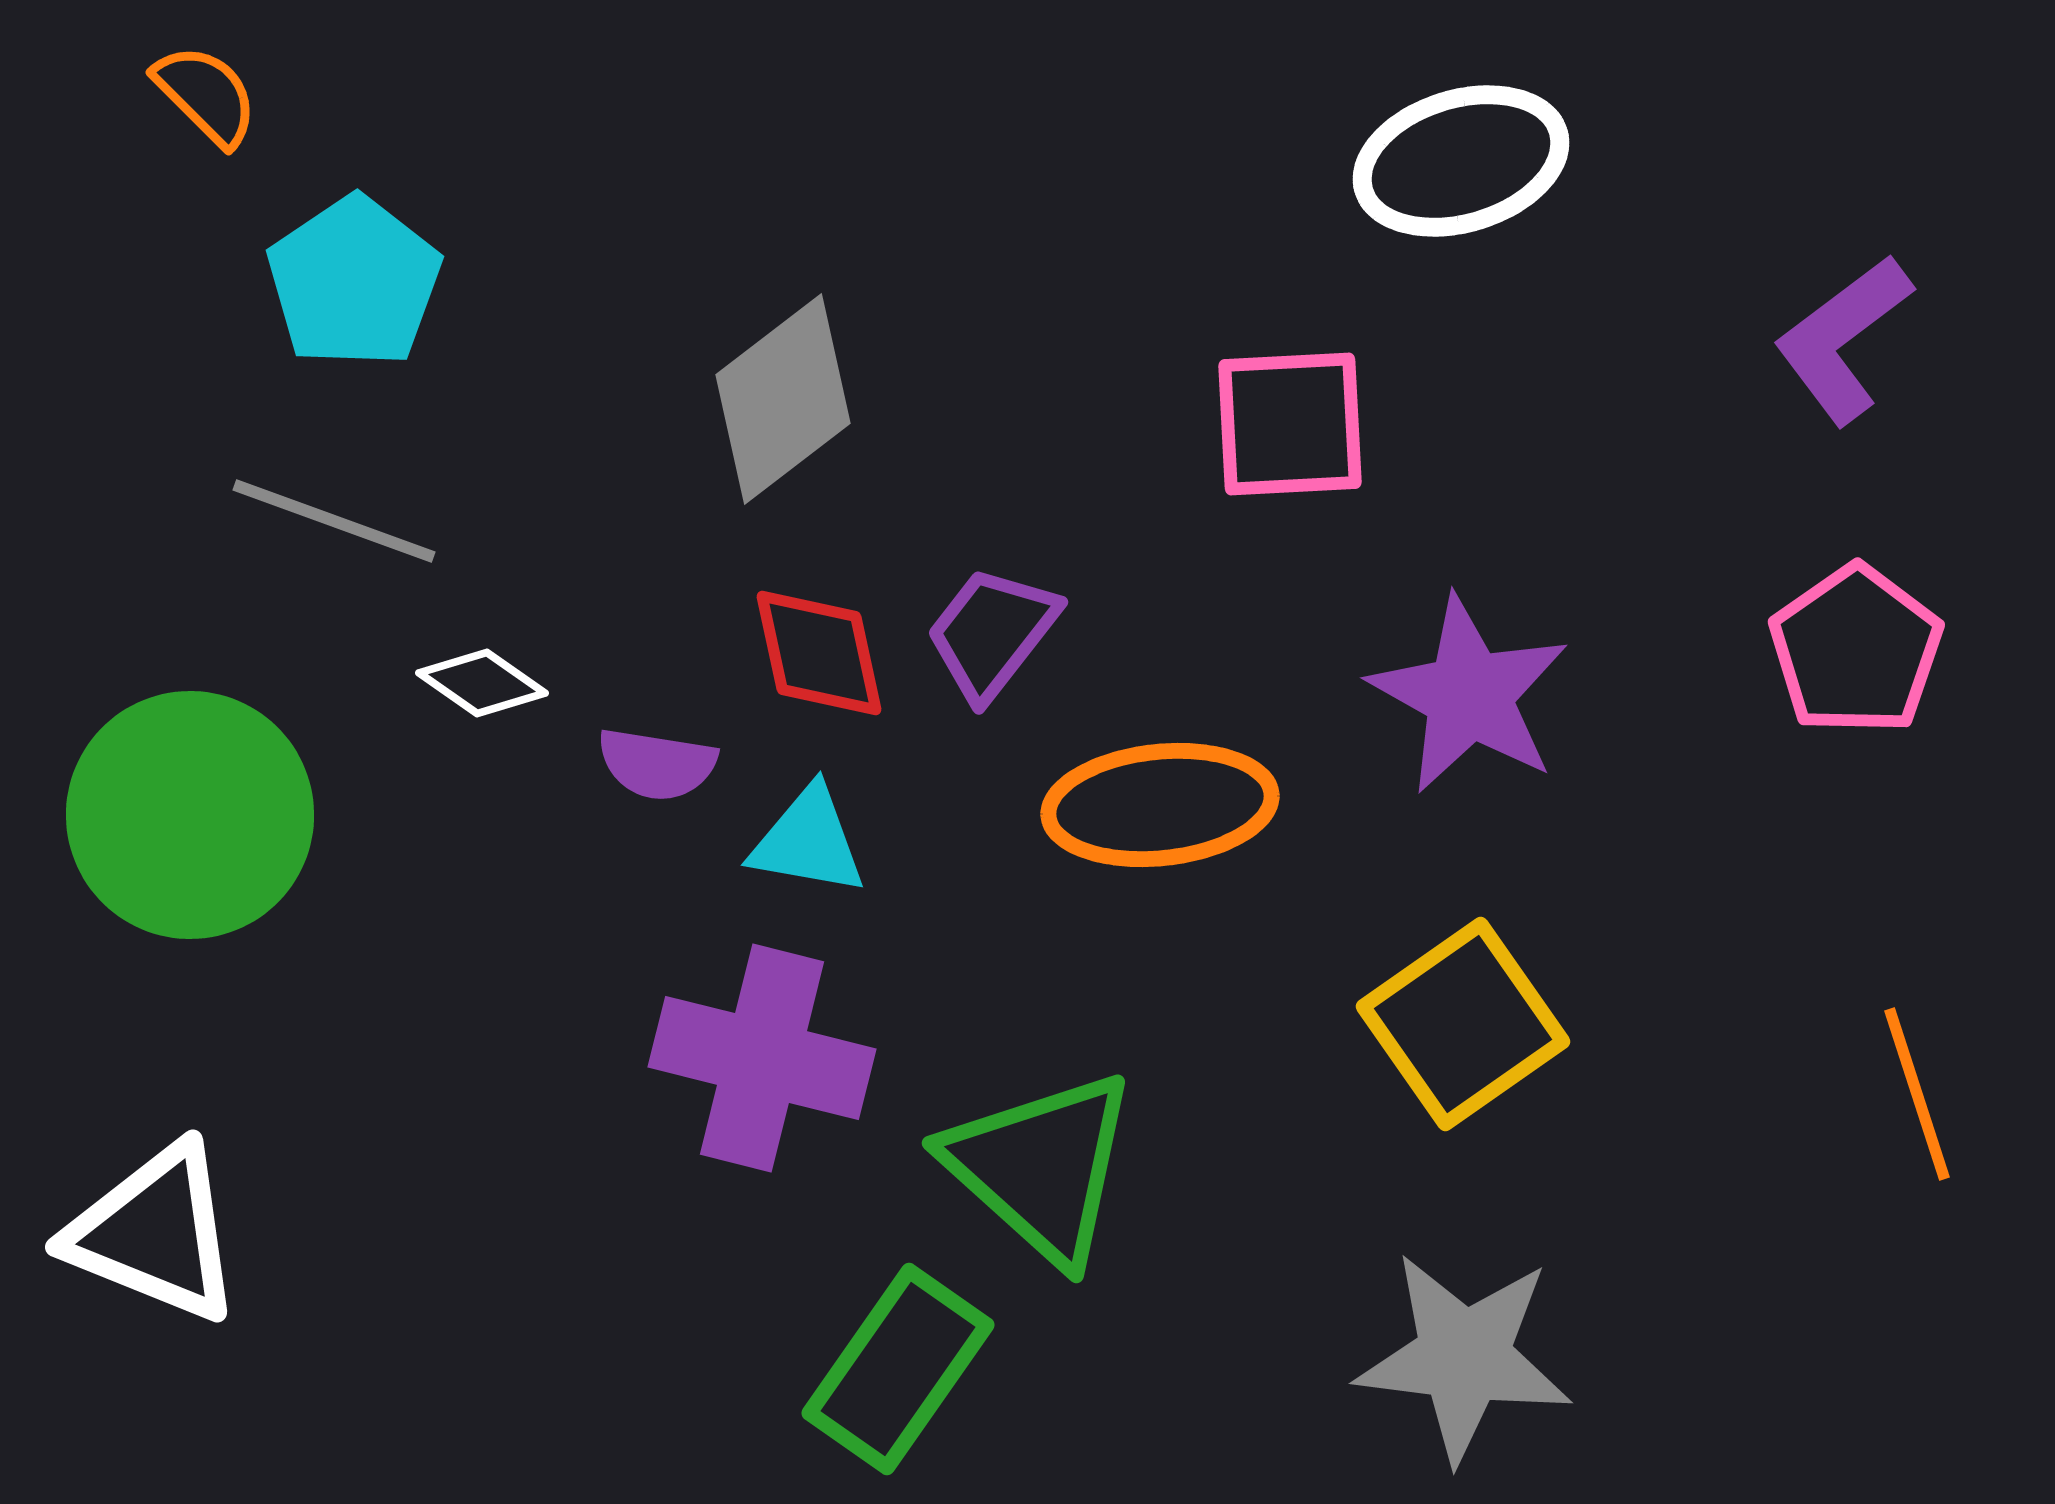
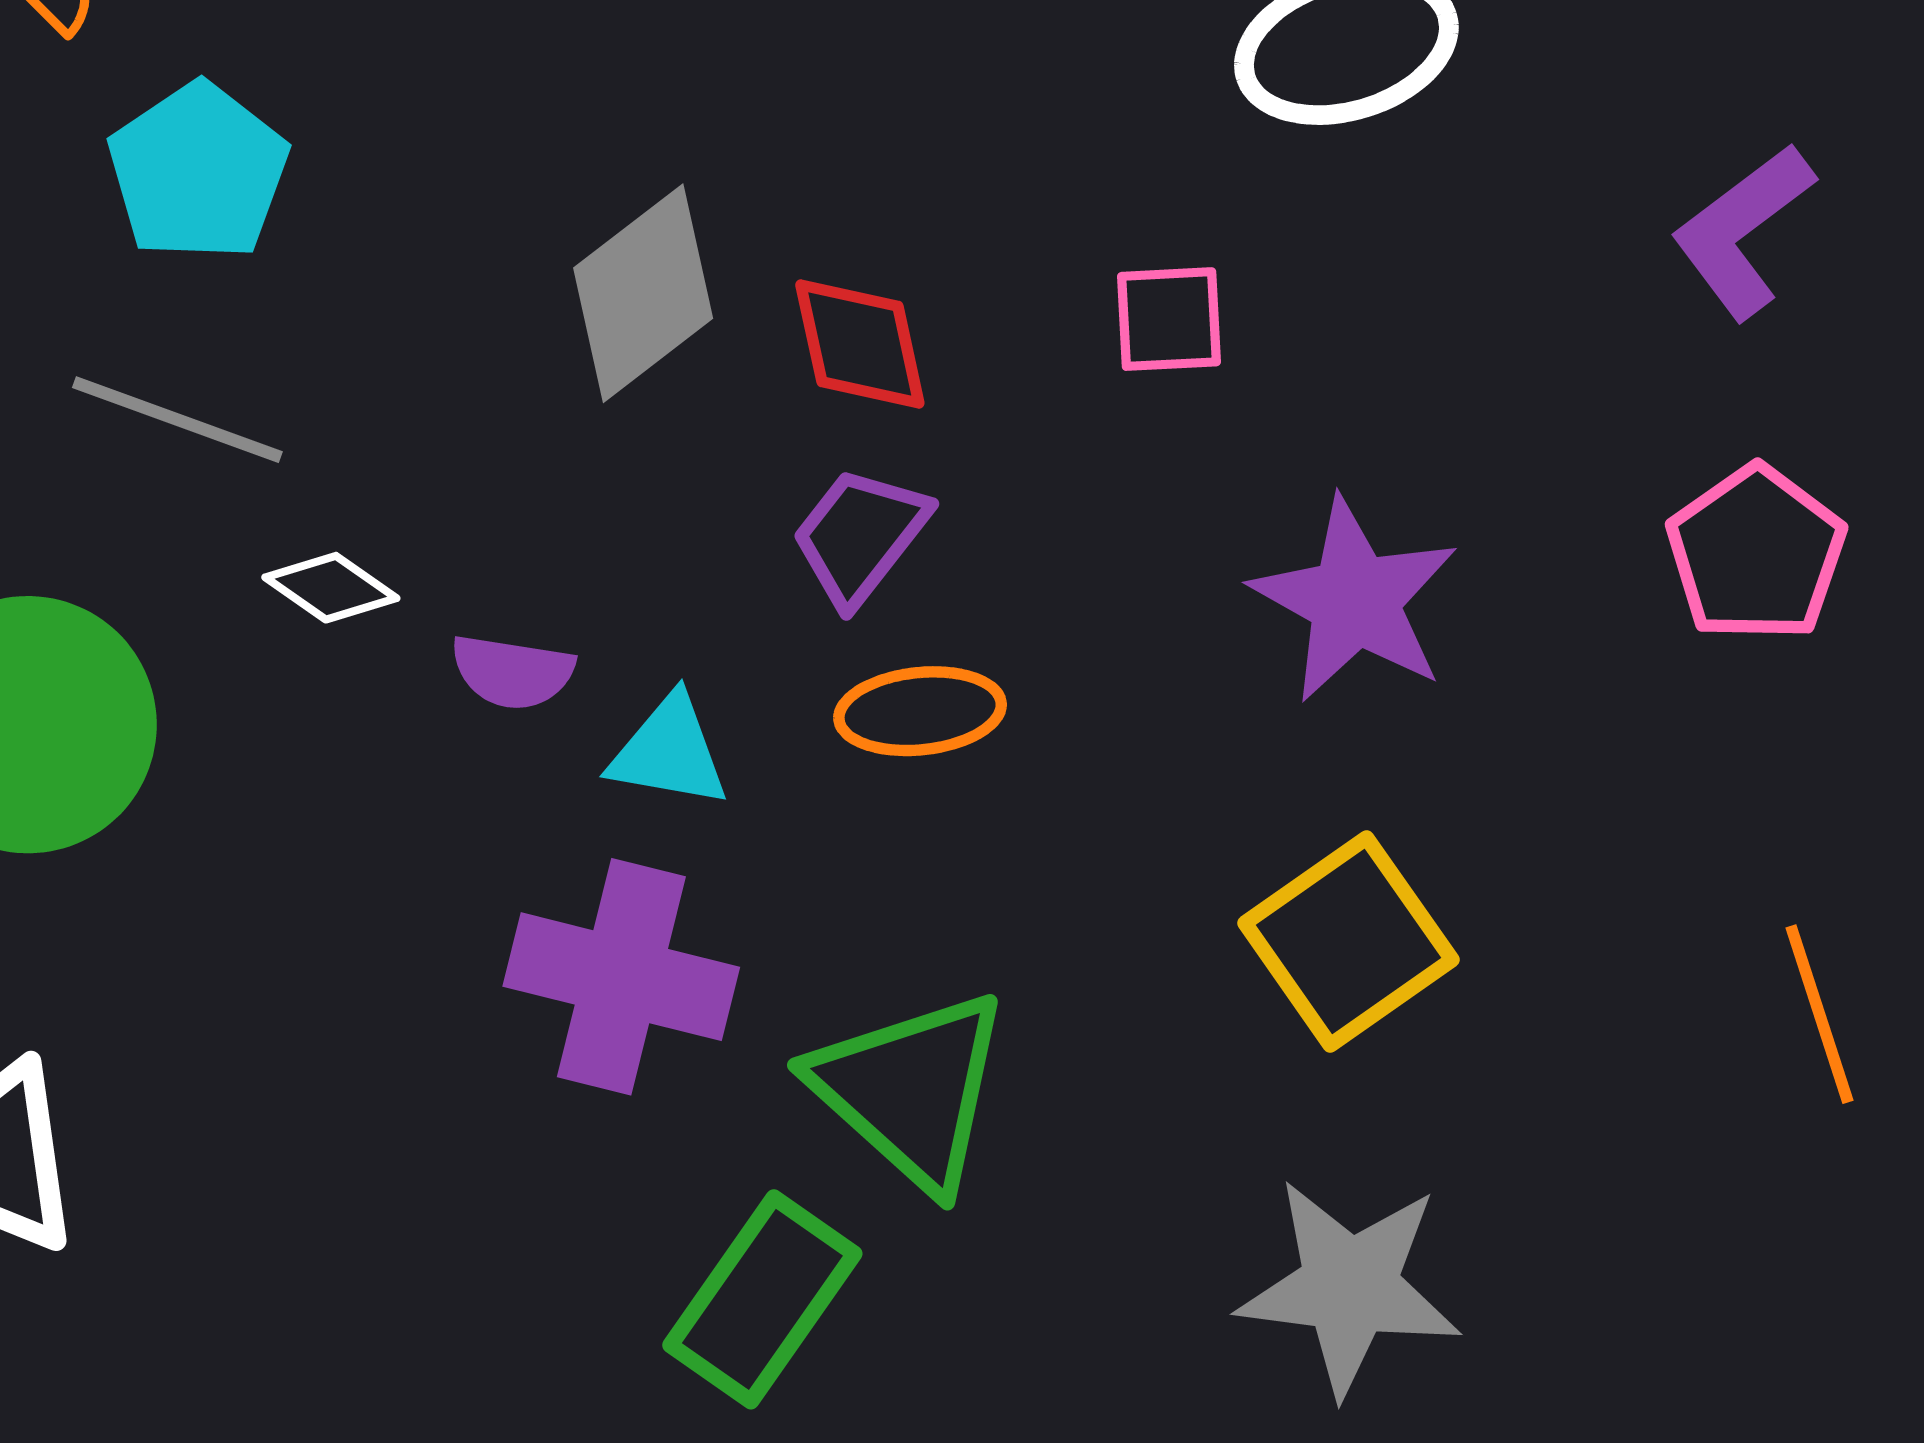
pink square: (1290, 424) -> (1169, 319), size x0.7
red diamond: (819, 653) -> (860, 344), moved
orange ellipse: (1160, 805) -> (920, 711), moved, size x0.7

